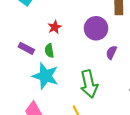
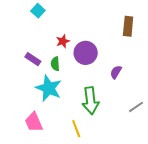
purple circle: (96, 28) -> (86, 53), moved

